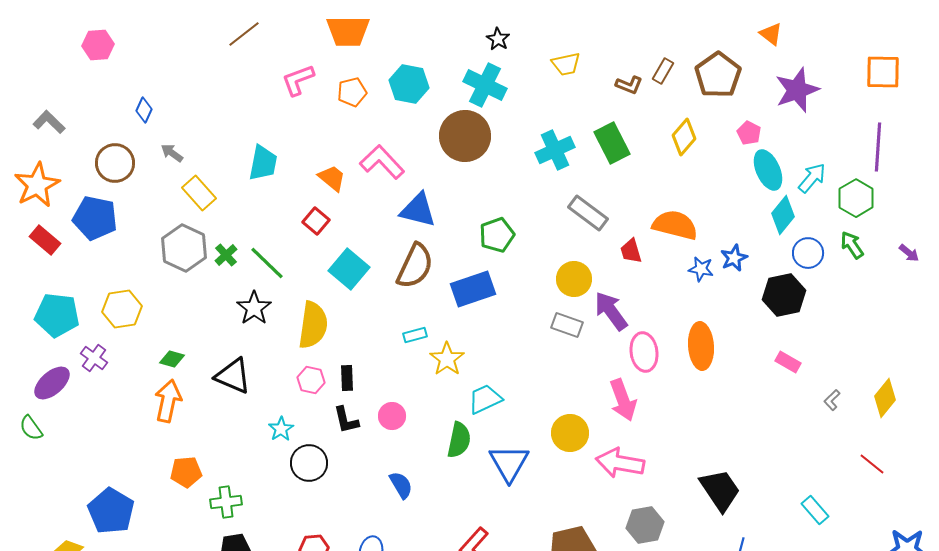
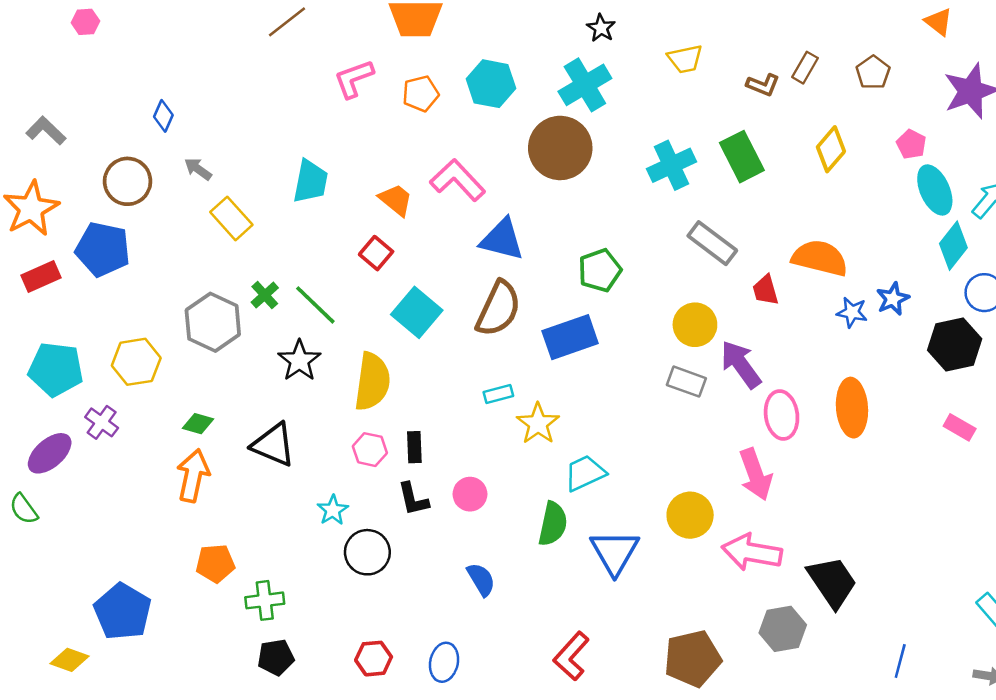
pink hexagon: (98, 45) -> (85, 22), moved, size x0.7
brown pentagon: (718, 75) -> (873, 73), size x0.6
cyan cross: (485, 85) -> (585, 85), turned 33
red rectangle: (45, 240) -> (41, 277), turned -64
gray hexagon: (184, 248) -> (213, 322), moved
black trapezoid: (720, 490) -> (832, 582), moved

